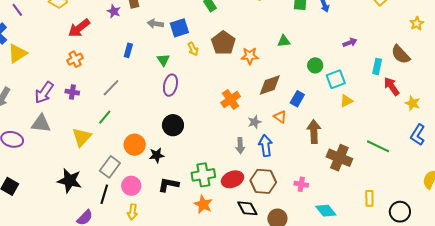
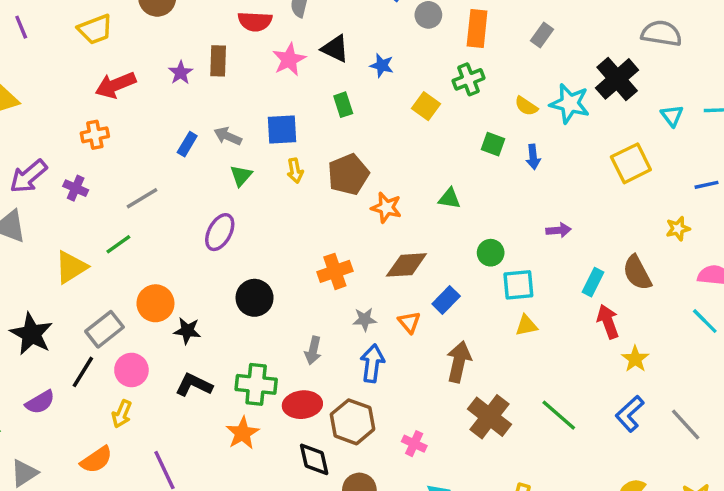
gray arrow: (155, 24) -> (228, 136), moved
purple ellipse: (170, 85) -> (220, 232), moved
black circle: (173, 125) -> (255, 298), moved
gray arrow: (240, 146) -> (313, 350), moved

